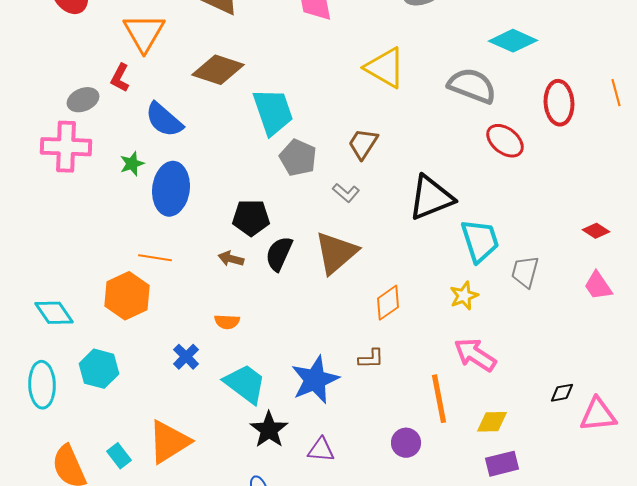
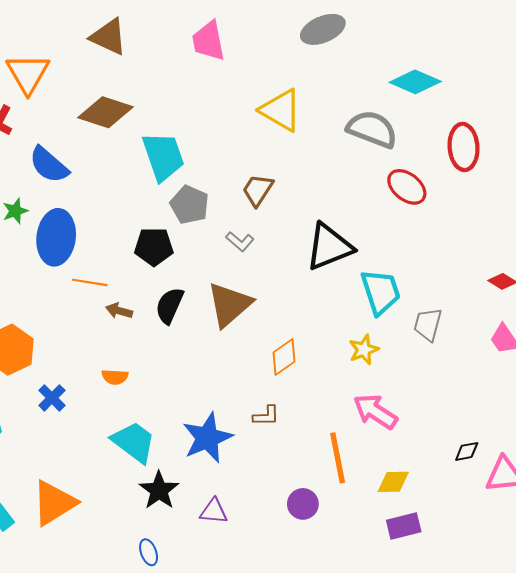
black pentagon: (251, 218) -> (154, 247), moved
orange line: (155, 258) -> (90, 282), moved
blue cross: (186, 357) -> (52, 398), moved

